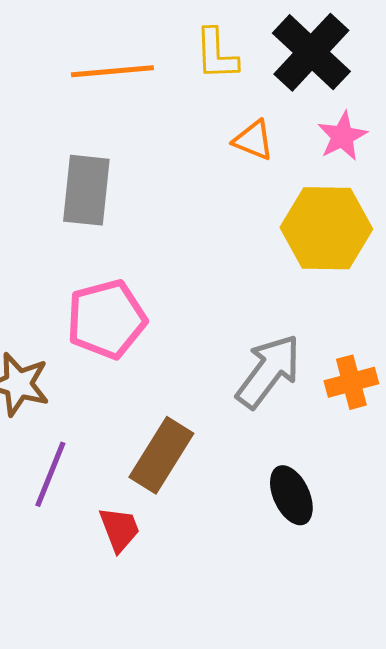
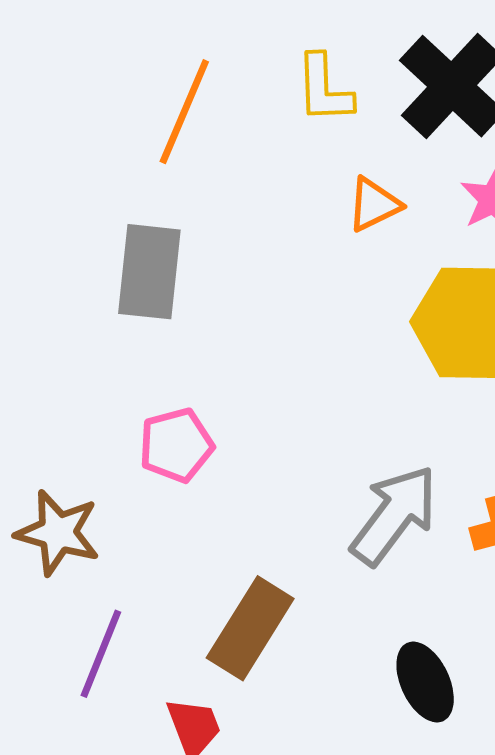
orange line: (112, 71) -> (184, 112), turned -62
orange triangle: (253, 140) -> (374, 204), turned -48
pink pentagon: (106, 319) -> (176, 445), size x0.7

